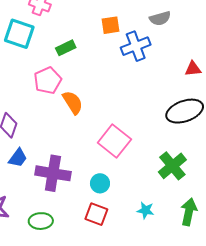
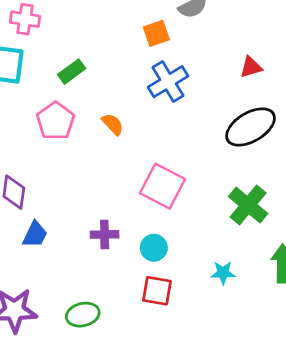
orange square: (110, 25) -> (156, 33), moved
blue cross: (136, 46) -> (168, 82), moved
orange semicircle: (73, 102) -> (113, 124), moved, size x0.7
purple cross: (53, 173) -> (105, 234), moved, size x0.6

